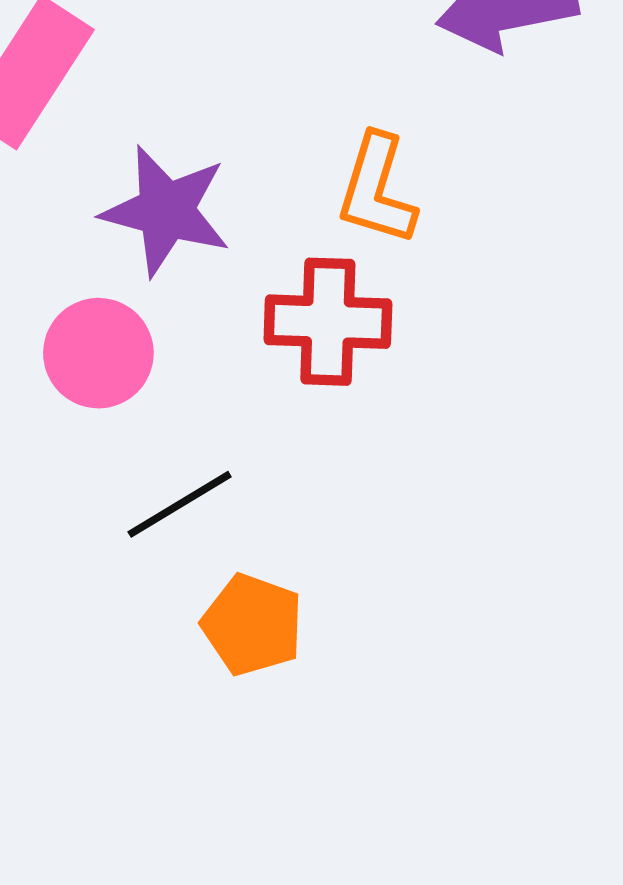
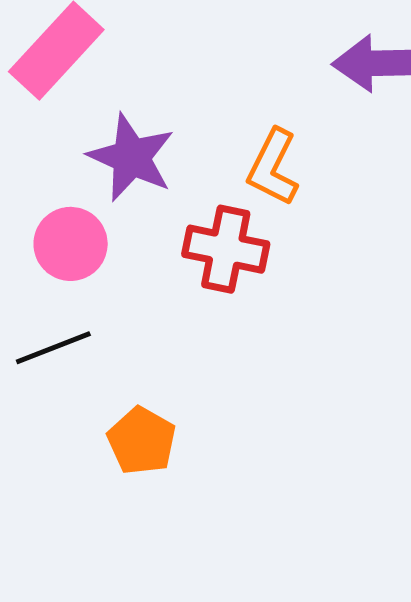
black line: (180, 504) -> (53, 348), moved

